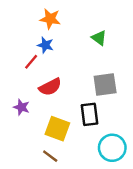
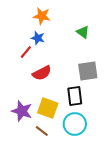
purple star: (21, 107) -> (22, 111), moved, size x1.5
cyan circle: (112, 148) -> (75, 124), moved

